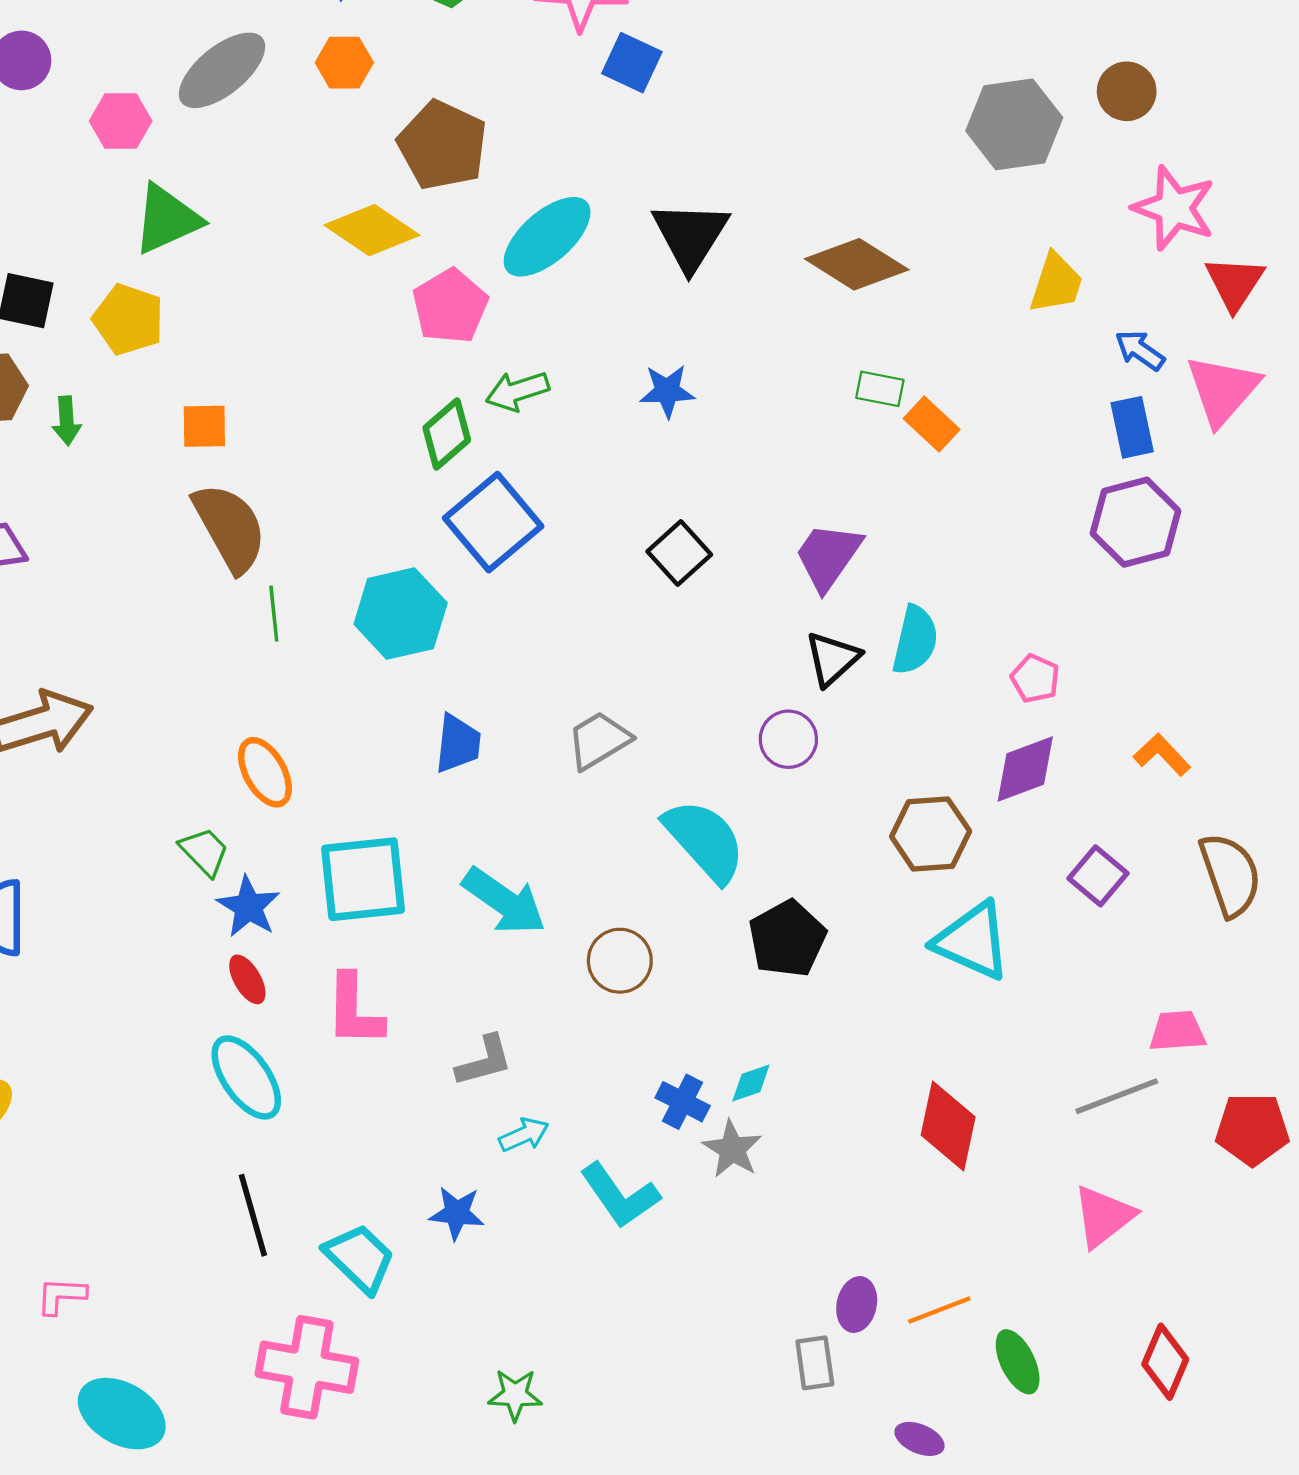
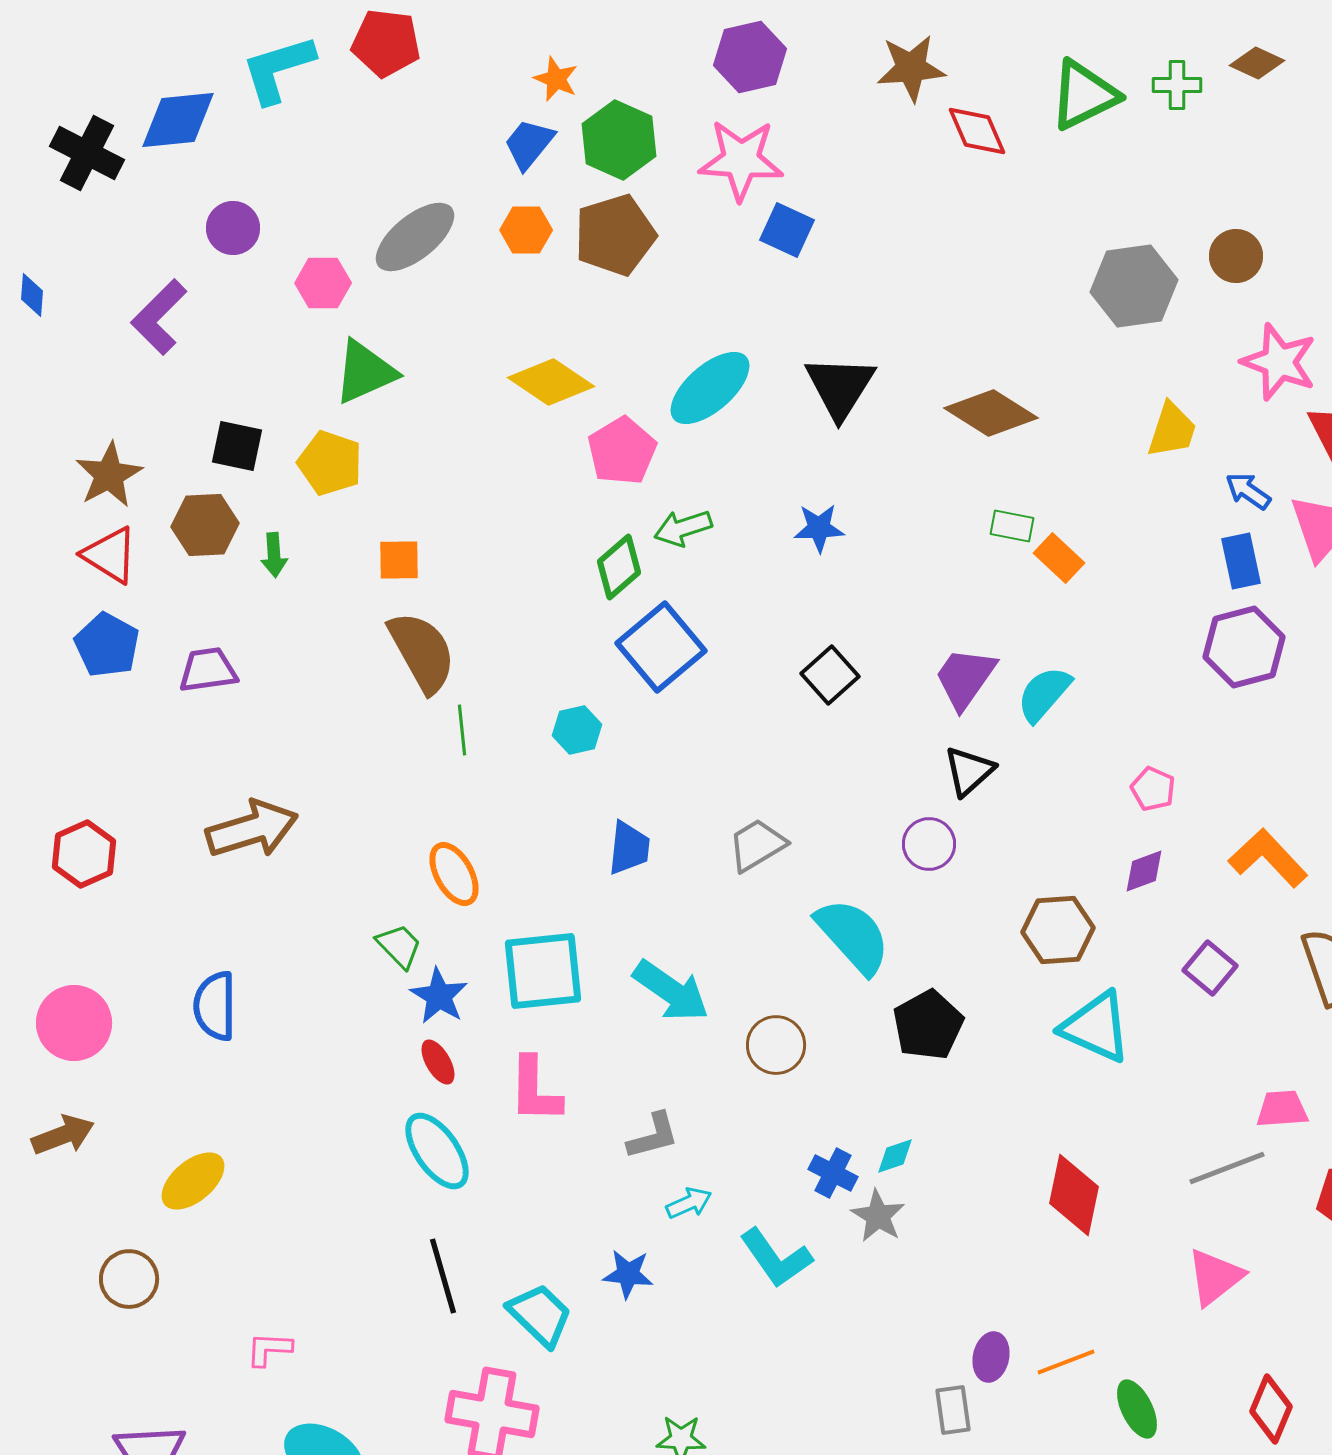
brown pentagon: (442, 145) -> (615, 235), moved, turned 30
cyan hexagon: (401, 614) -> (577, 730), size x0.6
cyan semicircle: (915, 640) -> (1044, 694), moved, turned -152
orange L-shape: (1162, 755) -> (1268, 858), size x1.5
purple diamond: (1025, 769) -> (1144, 871), size x0.7

